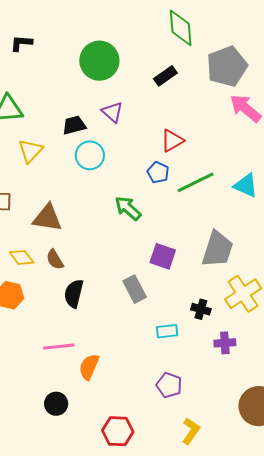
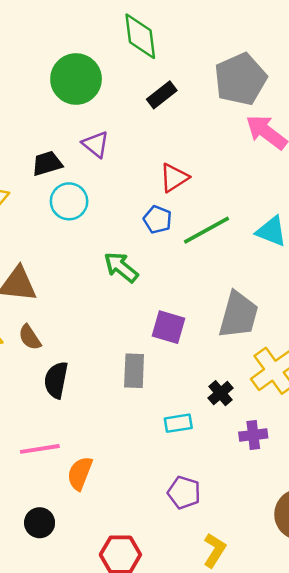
green diamond: (181, 28) -> (140, 36), moved
gray rectangle: (135, 289) -> (134, 371), turned 32
black cross: (201, 309) -> (220, 393), turned 36

